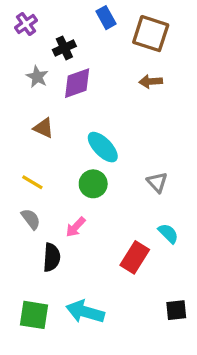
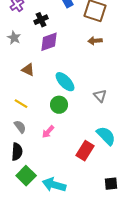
gray star: (37, 77) -> (14, 38), moved
gray triangle: (157, 182) -> (100, 96), moved
cyan semicircle: (168, 233) -> (106, 136), size x1.5
black semicircle: (52, 257) -> (17, 152), moved
green square: (34, 315) -> (26, 176), moved, turned 36

